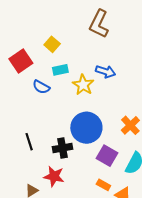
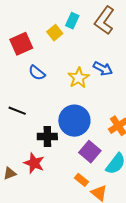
cyan rectangle: (60, 70) -> (72, 21), moved, turned -63
black line: (29, 142) -> (17, 111), moved, turned -60

